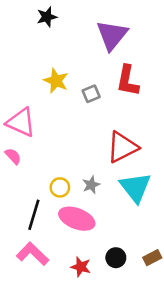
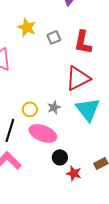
red L-shape: (128, 81) -> (83, 42), moved
black circle: (116, 258) -> (60, 157), moved
red star: (81, 267) -> (74, 173), moved

